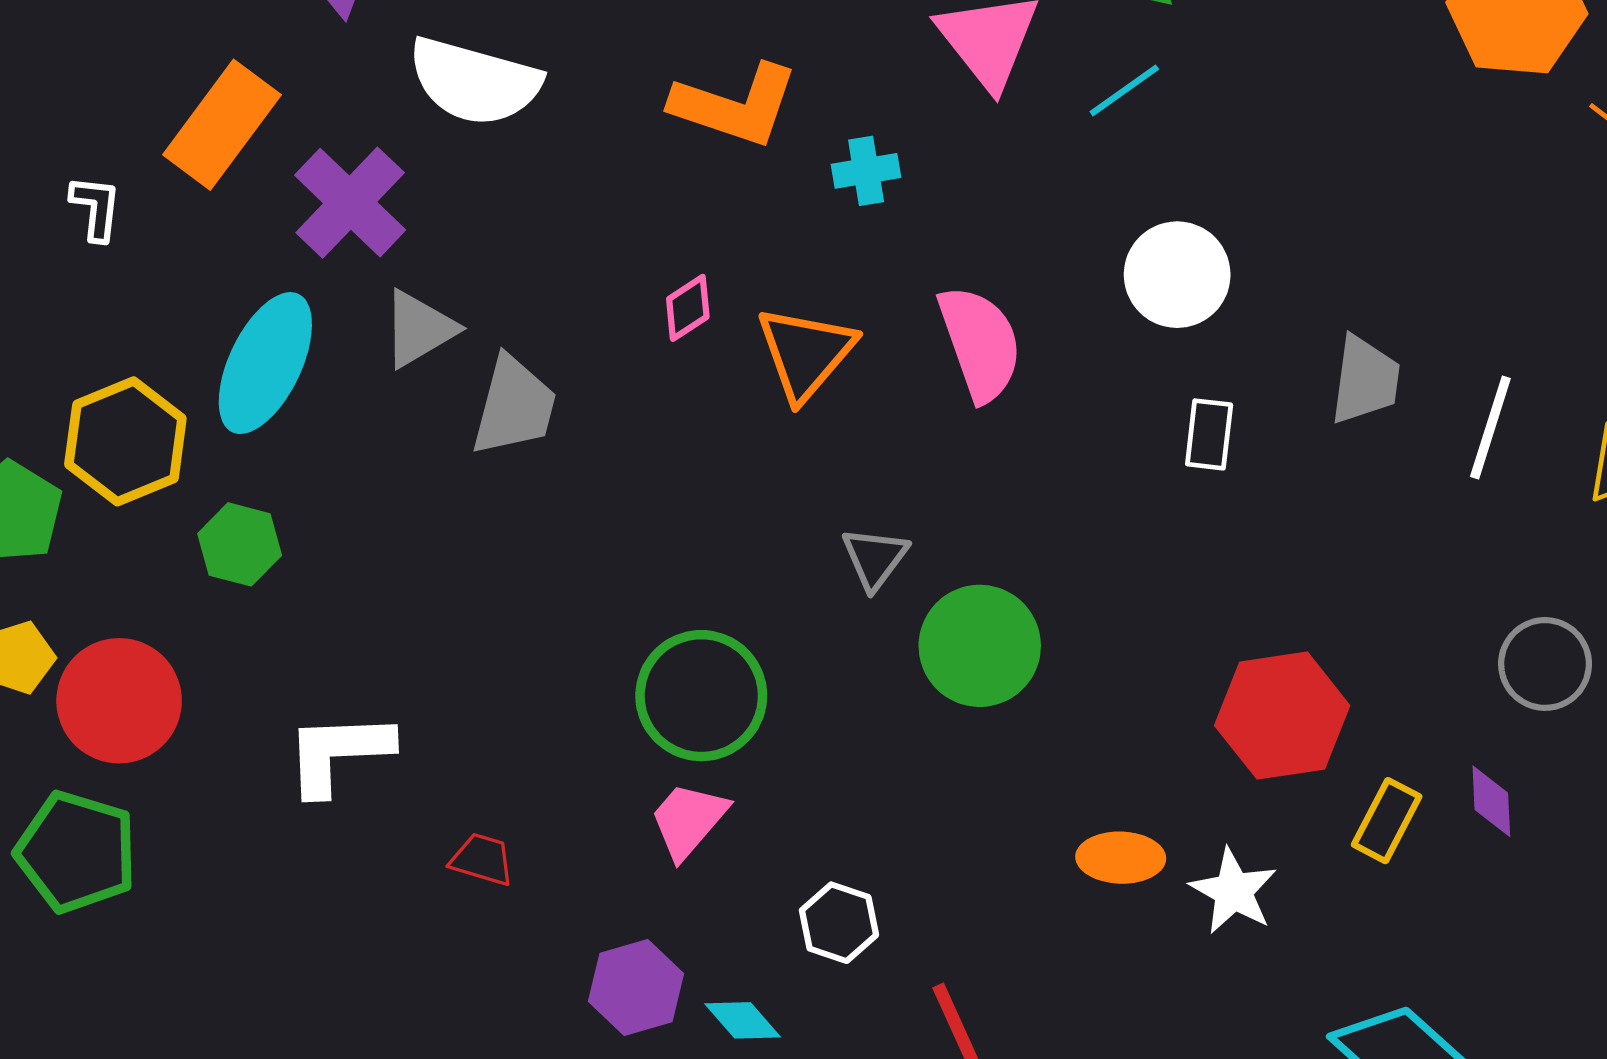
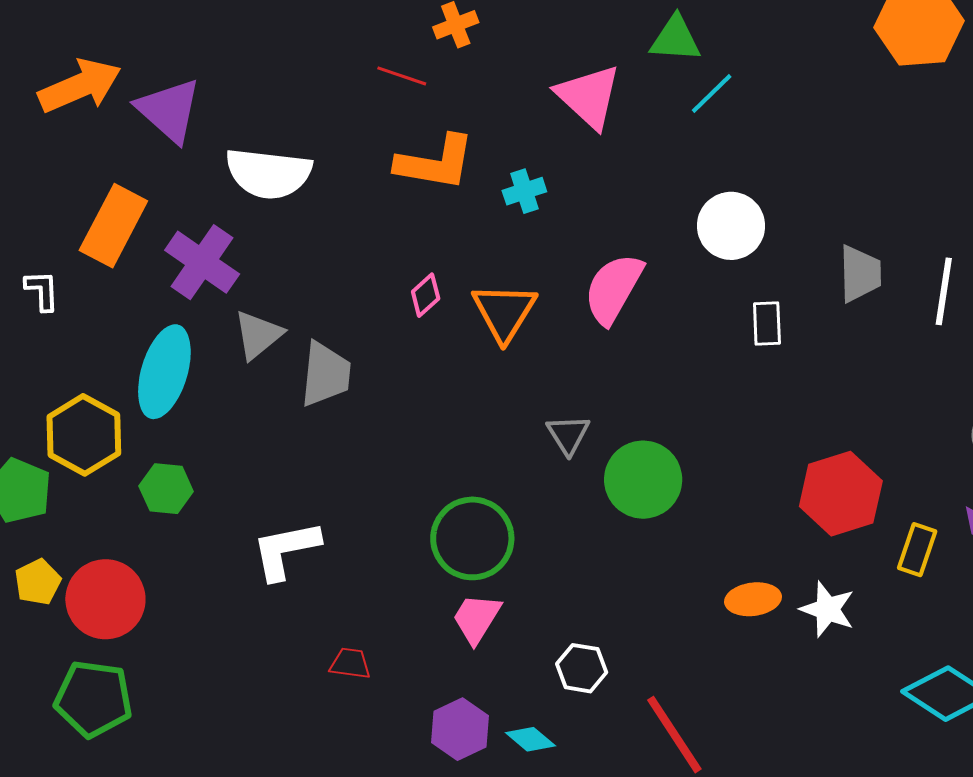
cyan line: (1124, 90) -> (712, 94), moved
pink semicircle: (980, 343) -> (613, 289), turned -122
white L-shape: (338, 753) -> (286, 550), moved

